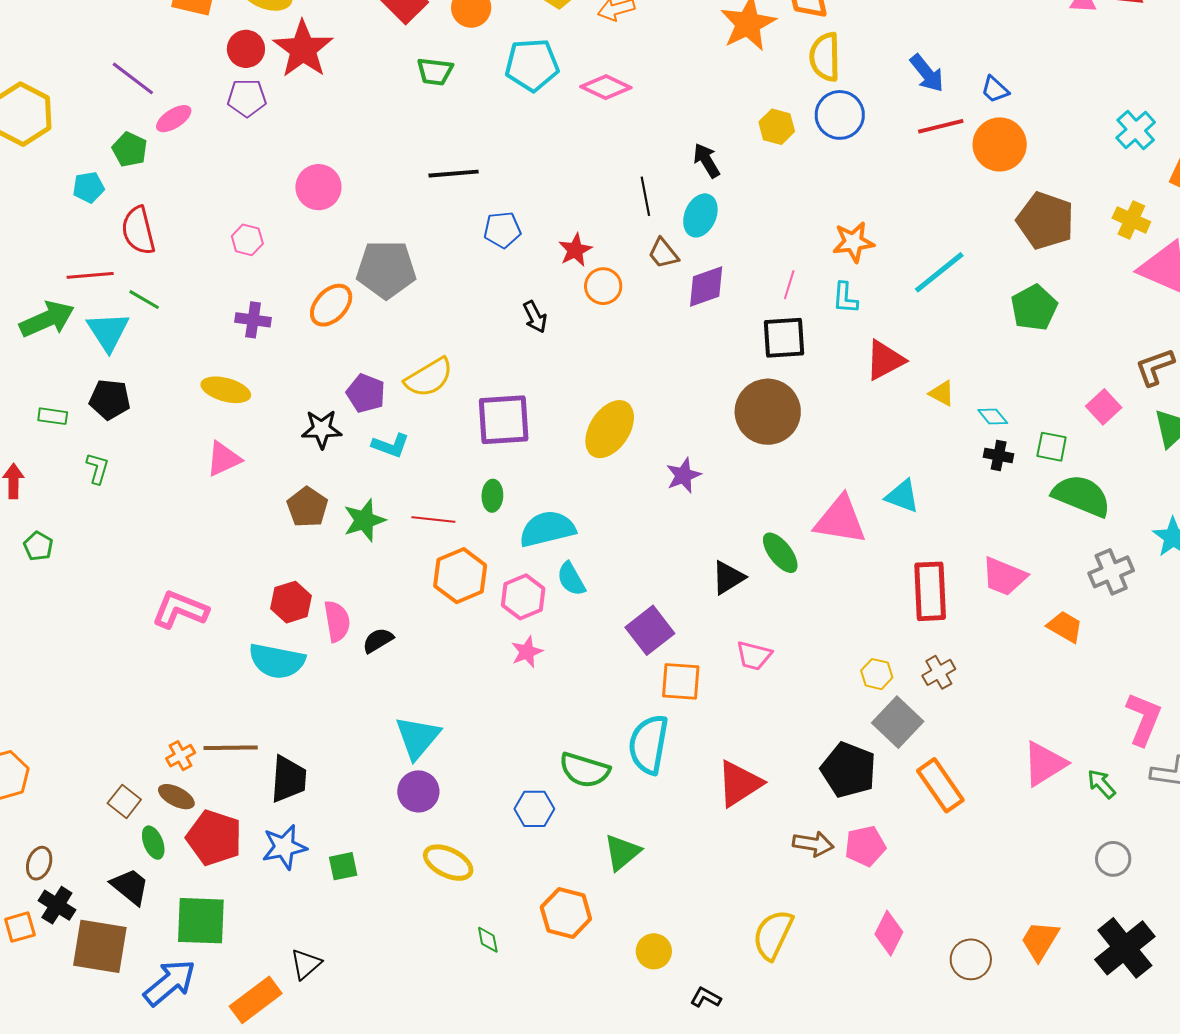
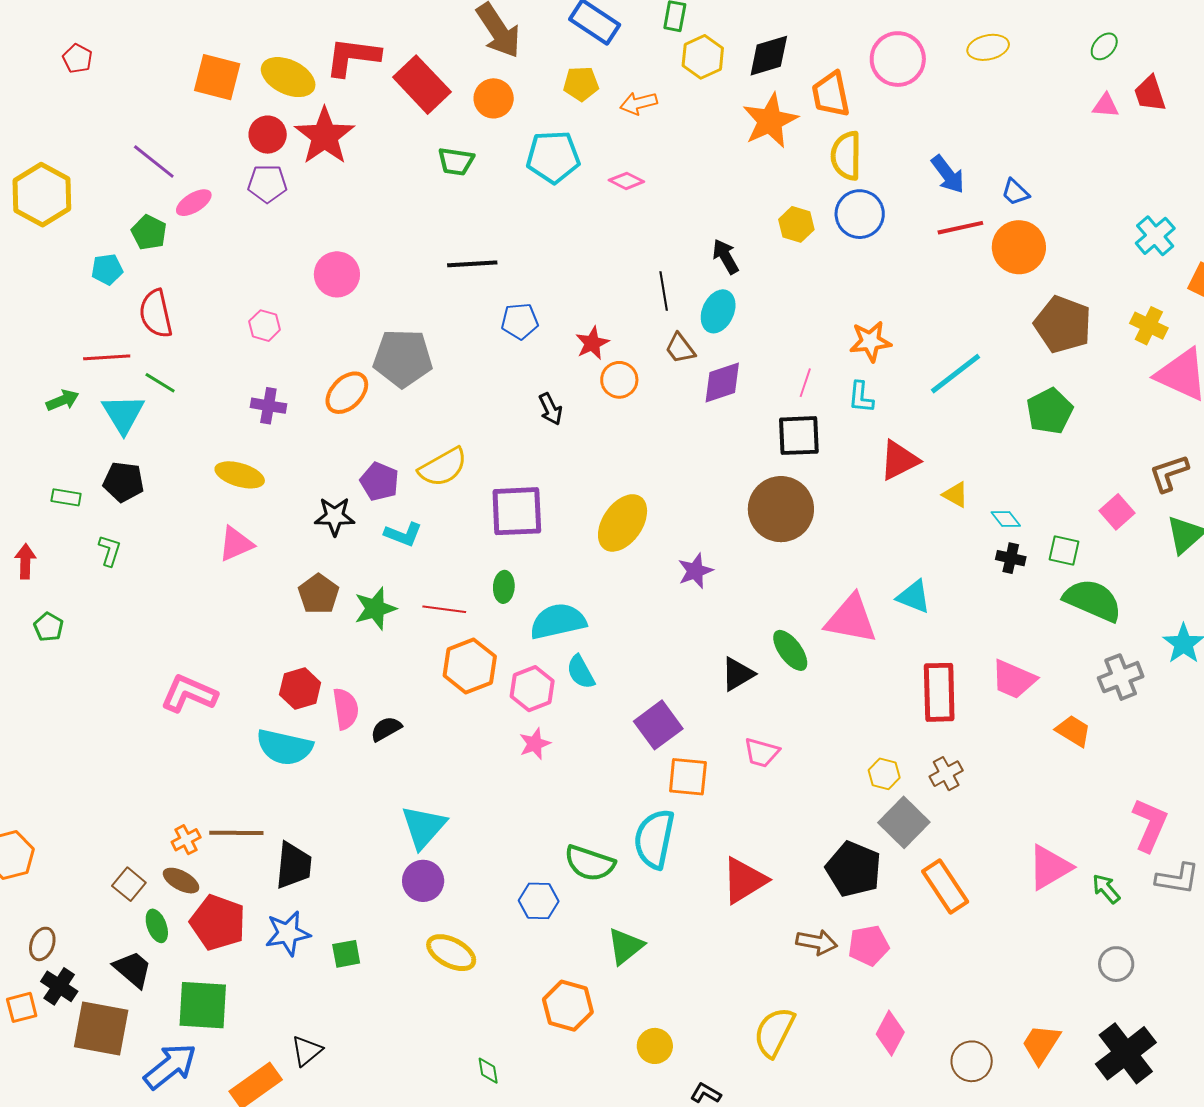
pink diamond: (606, 87) -> (626, 181), size x0.7
green arrow: (47, 319) -> (63, 400), size x0.6
green diamond: (488, 940) -> (488, 1071), moved

